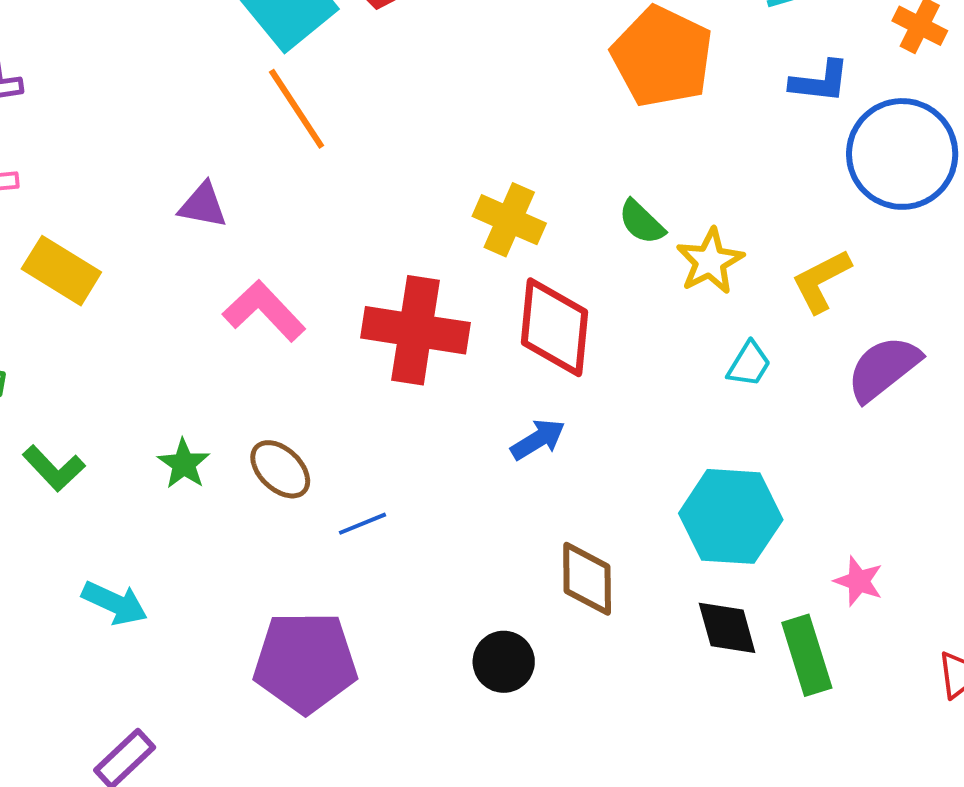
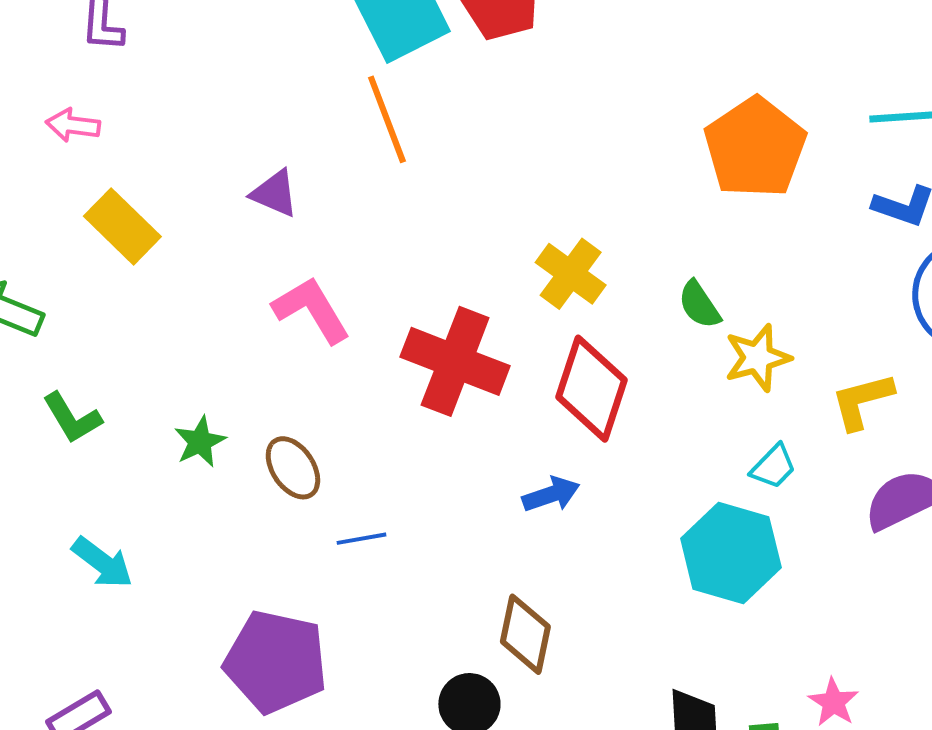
cyan hexagon: (731, 516) -> (731, 553), moved
brown diamond: (587, 579) -> (525, 634), moved

